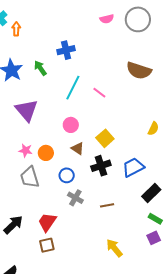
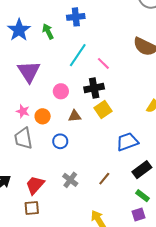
pink circle: (71, 125) -> (61, 91), moved
brown triangle: (78, 148) -> (75, 116), turned -48
black cross: (101, 166) -> (94, 88), moved
gray cross: (75, 198) -> (70, 180), moved
brown line: (107, 205) -> (104, 179), moved, turned -48

